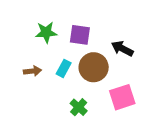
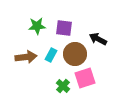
brown arrow: (32, 71) -> (26, 57), size x1.5
pink square: (122, 97) -> (85, 78), moved

